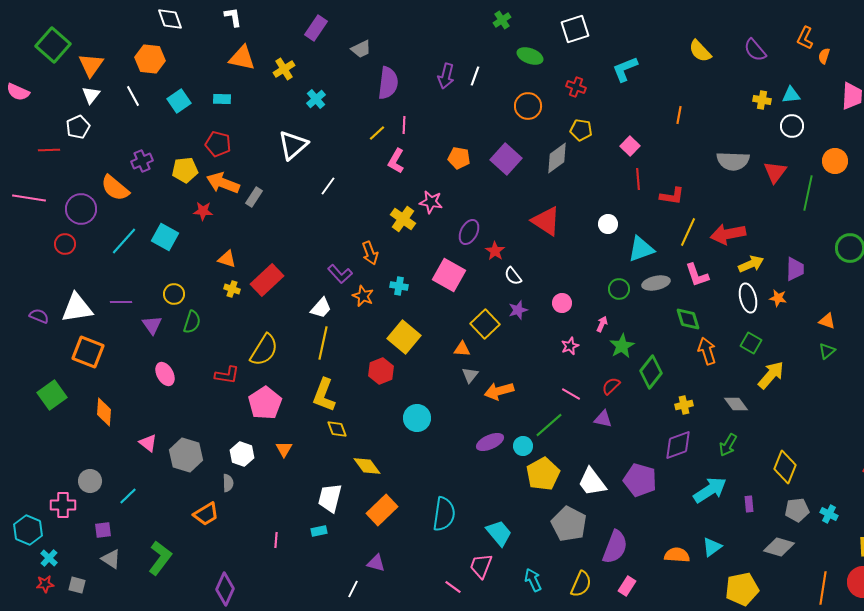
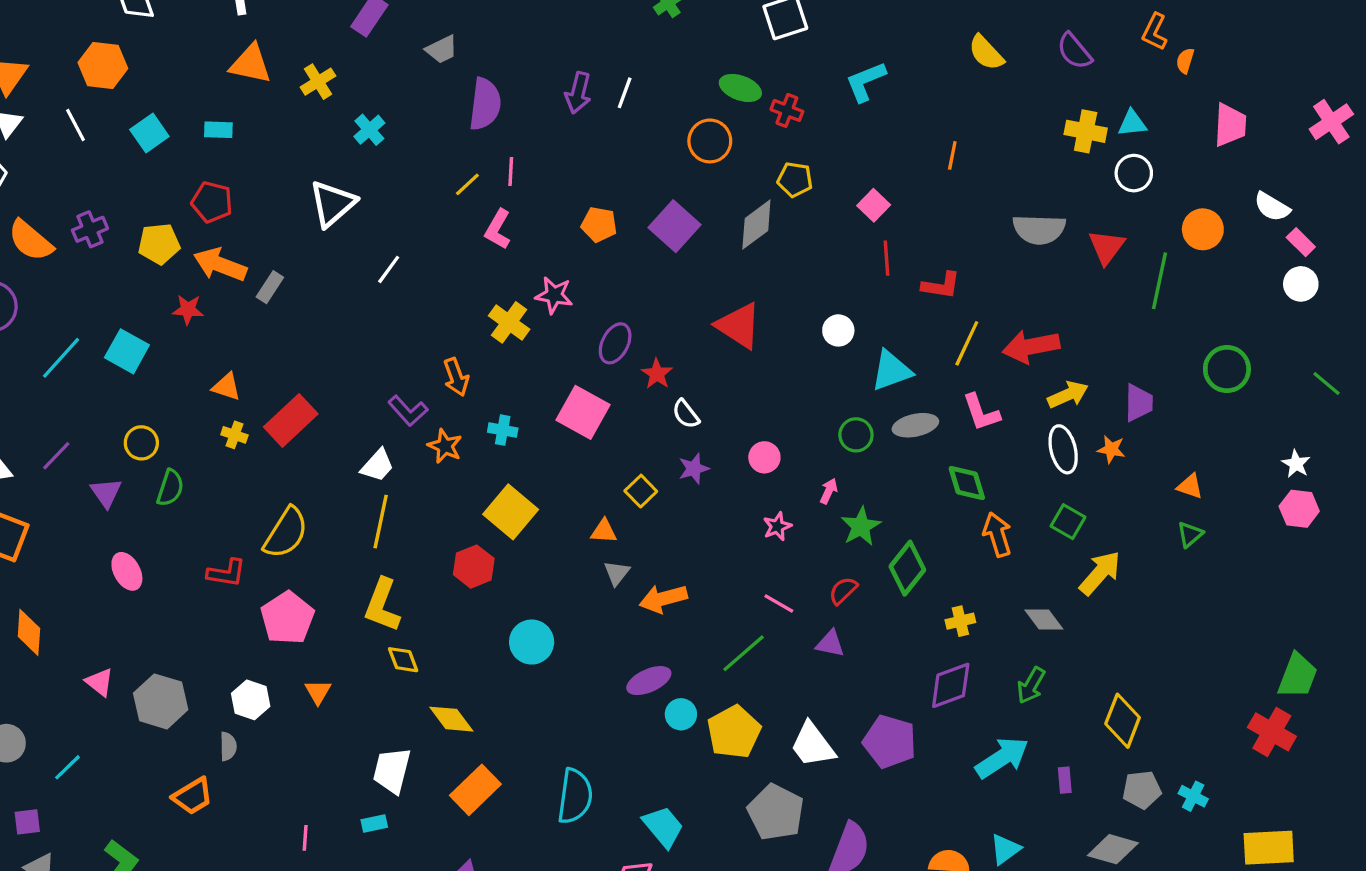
green ellipse: (530, 56) -> (740, 88), moved
yellow cross: (762, 100) -> (1086, 131), size x1.4
orange semicircle: (115, 188) -> (31, 241), moved
purple line: (121, 302) -> (56, 456), turned -45
yellow square: (485, 324) -> (641, 491), size x0.7
cyan circle: (523, 446) -> (681, 714), moved

